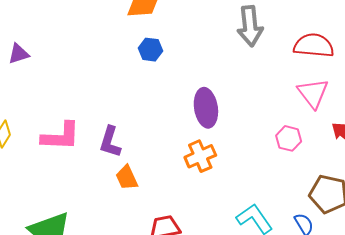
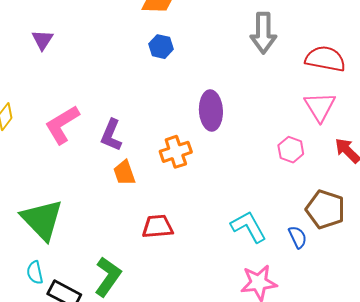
purple triangle: (18, 54) -> (42, 40), moved, turned -45
pink L-shape: (61, 136) -> (62, 125), turned 141
orange cross: (200, 156) -> (176, 152), moved

